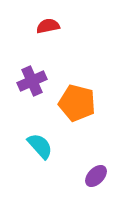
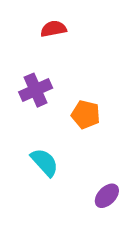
orange pentagon: (77, 103) -> (86, 114), size x0.7

